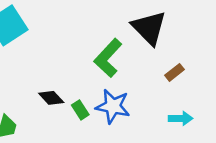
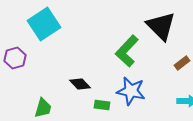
green rectangle: (80, 110) -> (102, 105), moved, turned -49

